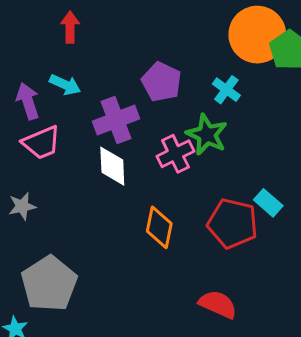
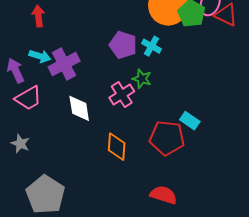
purple pentagon: (161, 82) -> (123, 45), moved
purple cross: (116, 120) -> (64, 64), moved
green star: (207, 135) -> (142, 79), size x0.7
gray star: (22, 206) -> (20, 144), turned -30

